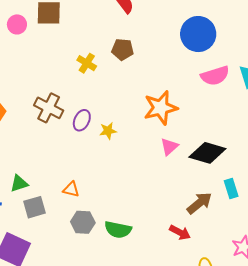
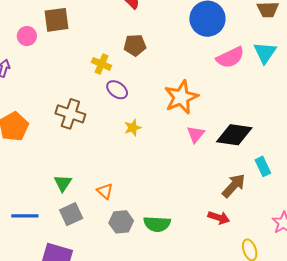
purple ellipse: (82, 120) -> (117, 90), moved, turned -70
green triangle: (19, 183) -> (63, 183), moved, turned -30
orange triangle: (71, 189) -> (105, 191), turned 36

